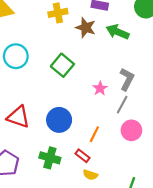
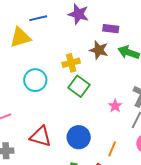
yellow cross: (58, 13) -> (71, 63), moved

